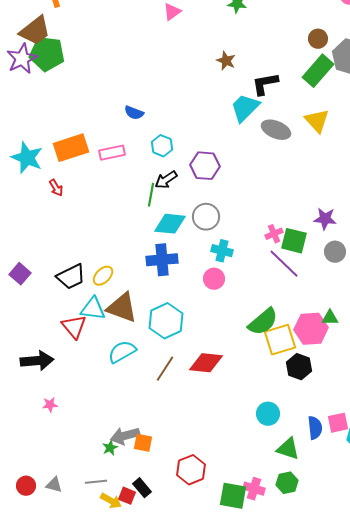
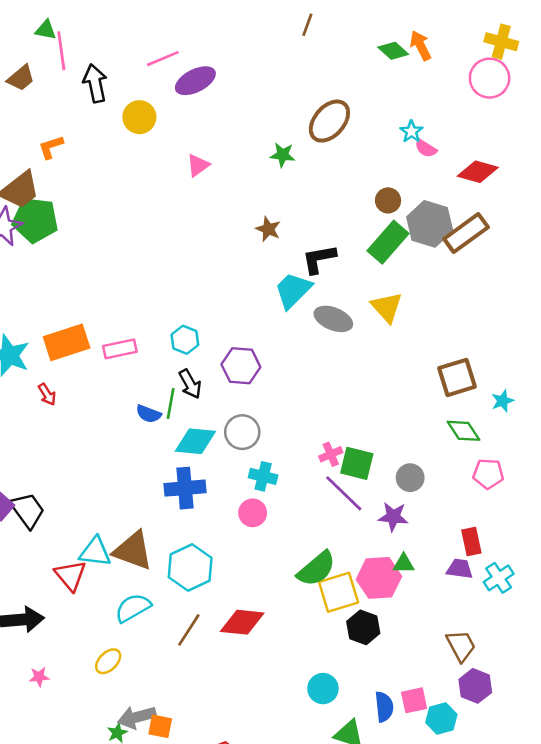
blue semicircle: (134, 113) -> (149, 414), moved
black arrow: (166, 180) -> (190, 384), turned -85
purple star: (325, 219) -> (393, 517), moved
yellow ellipse: (103, 276) -> (108, 661), moved
black trapezoid: (71, 277) -> (27, 510), moved, turned -100

